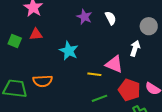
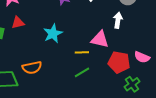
cyan star: (69, 51) -> (53, 33), turned 30
green line: (100, 98) -> (82, 72), moved

